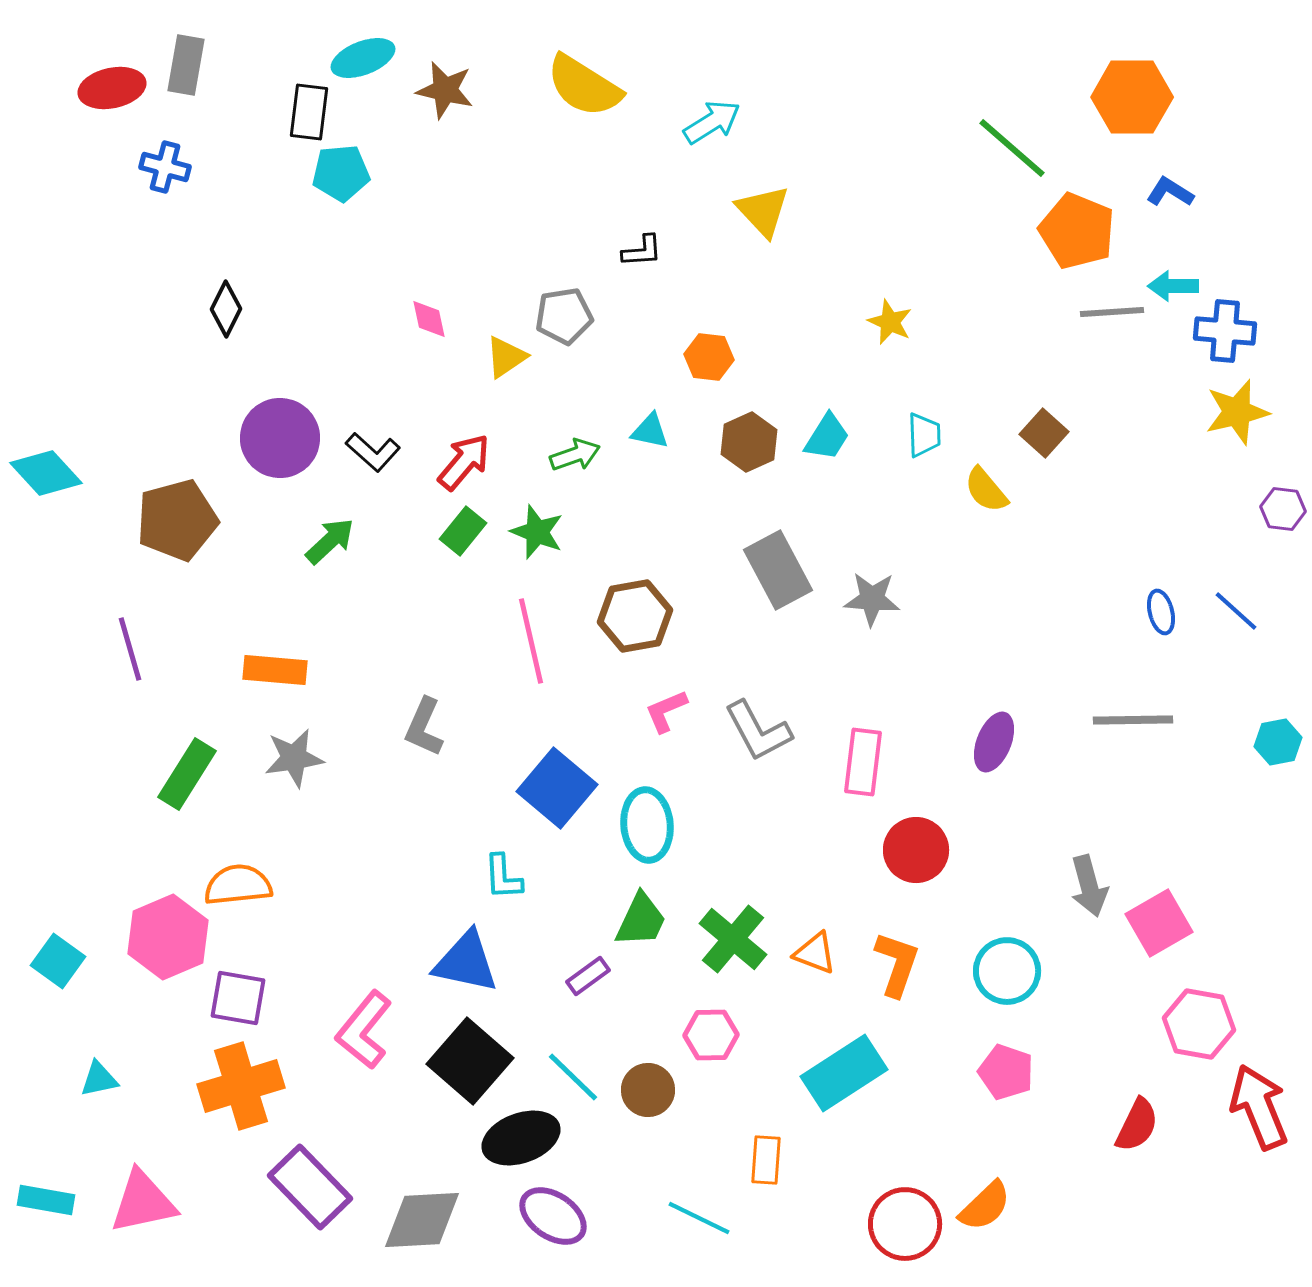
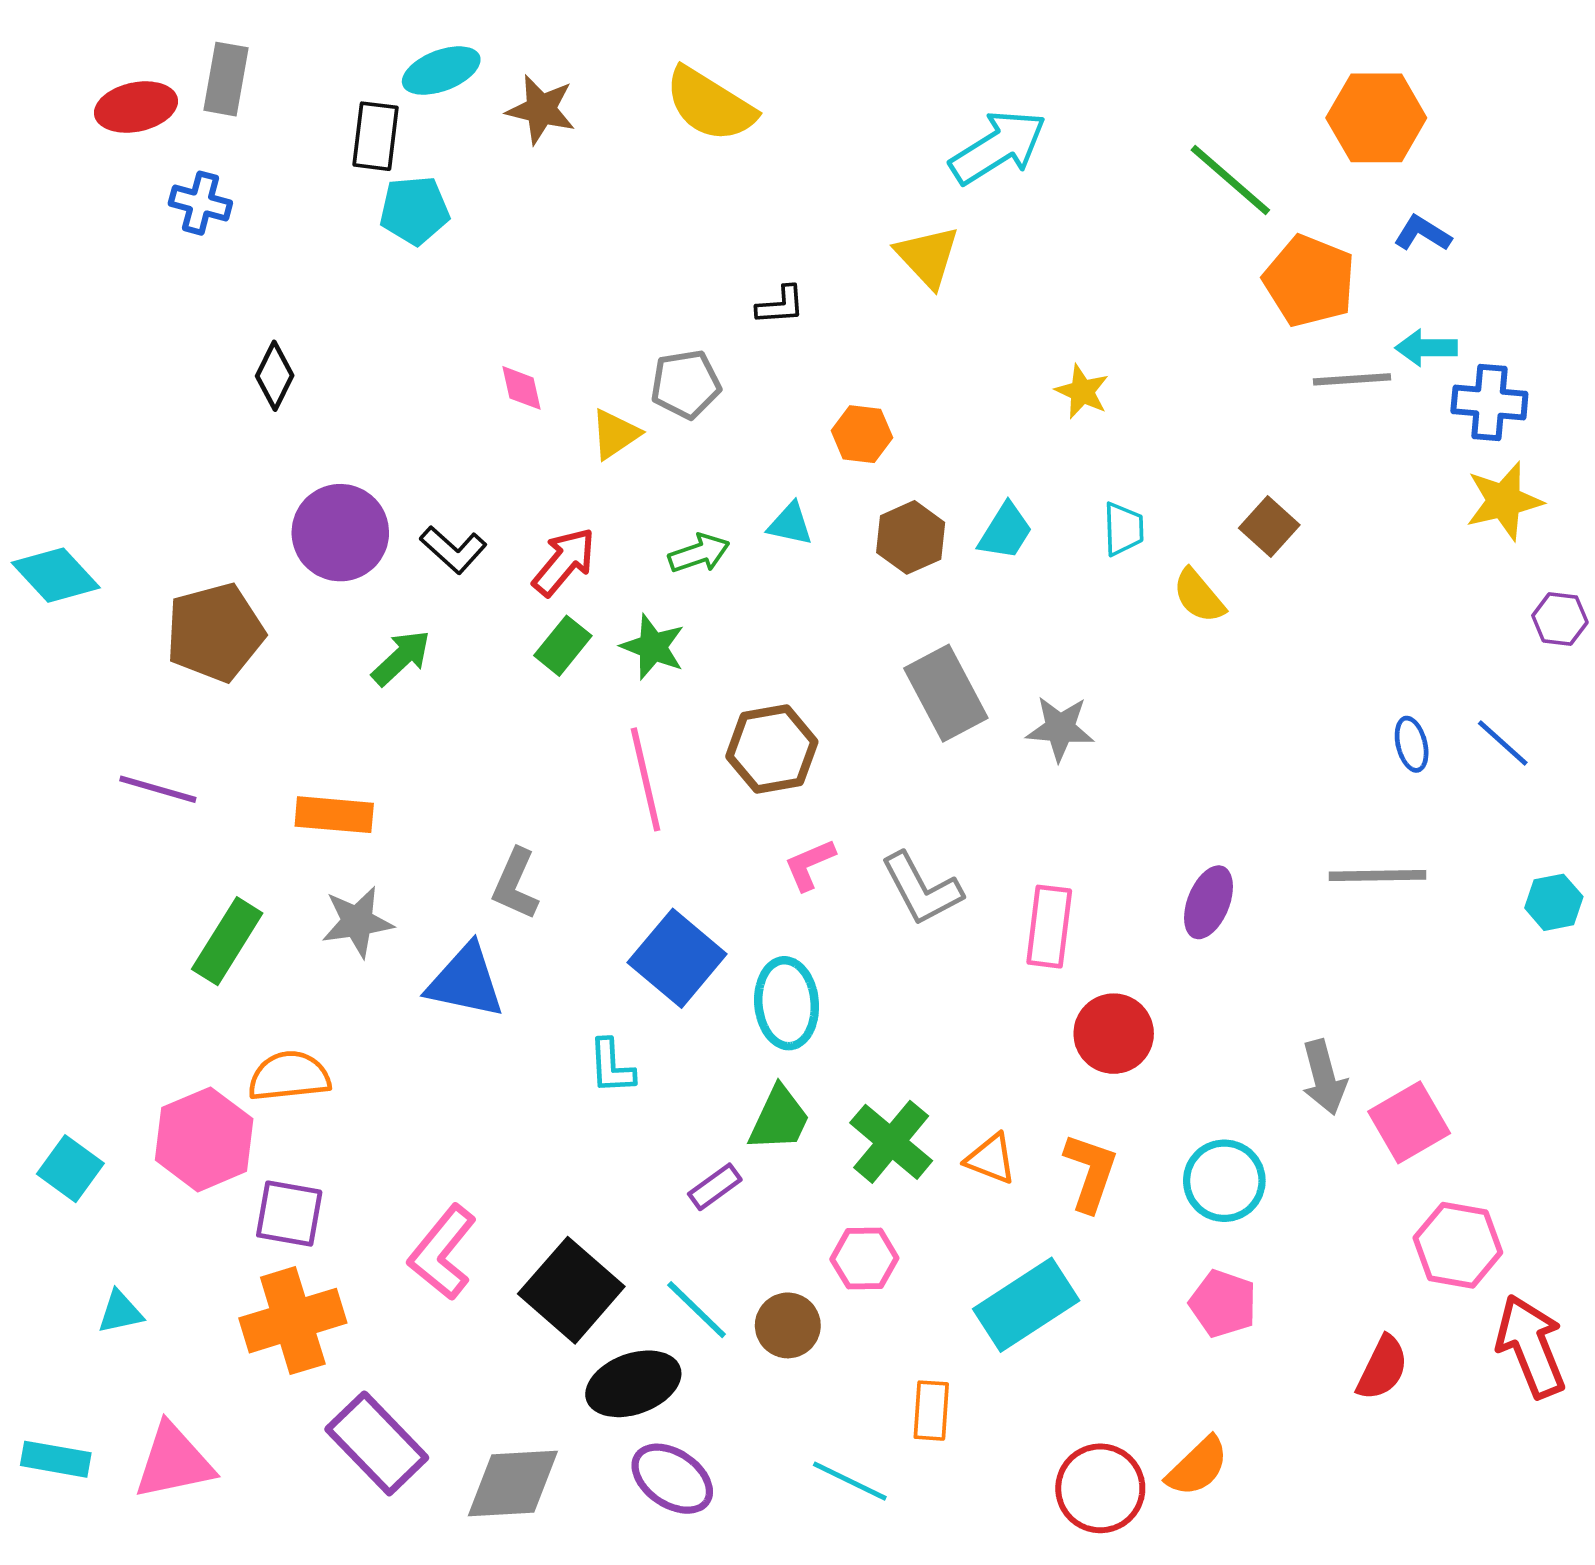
cyan arrow: (712, 122) -> (998, 147), moved, size x1.4
purple line: (130, 649) -> (158, 789), turned -58
blue triangle: (466, 962) -> (466, 981), moved

